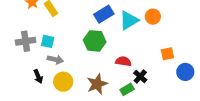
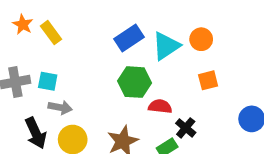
green hexagon: (95, 41) -> (135, 82), moved
orange square: (167, 54) -> (208, 80), moved
black arrow: (38, 76) -> (36, 133), size x1.5

